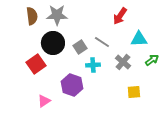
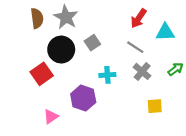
gray star: (57, 15) -> (66, 17), turned 30
cyan triangle: (139, 39) -> (165, 32), moved
gray line: (102, 42) -> (135, 47), moved
gray square: (80, 47) -> (92, 43), moved

